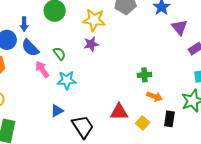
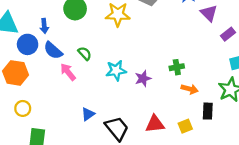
purple star: (91, 44) -> (143, 78), moved
cyan star: (67, 80) -> (116, 70), moved
red triangle: (119, 112) -> (155, 124), moved
yellow square: (143, 123) -> (185, 126), moved, turned 32

